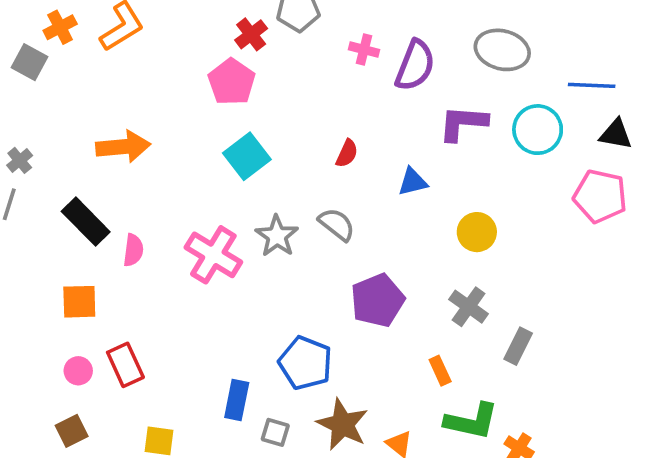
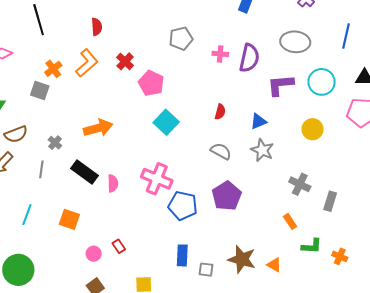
red cross: (251, 34) -> (125, 61), moved
blue line: (592, 85) -> (346, 36), moved, turned -70
gray cross: (20, 160) -> (55, 143), moved
yellow circle: (477, 232) -> (312, 129), moved
gray star: (277, 236) -> (262, 150), moved
purple pentagon: (378, 300) -> (227, 196), moved
orange square: (79, 302) -> (69, 219), moved, turned 30
blue pentagon: (305, 363) -> (183, 206), moved
red rectangle: (125, 365) -> (119, 246), size x0.6
green L-shape: (472, 421) -> (312, 246), size x0.7

